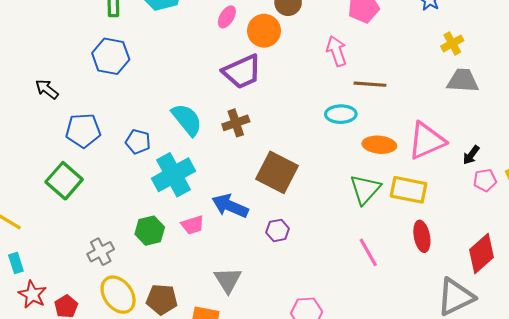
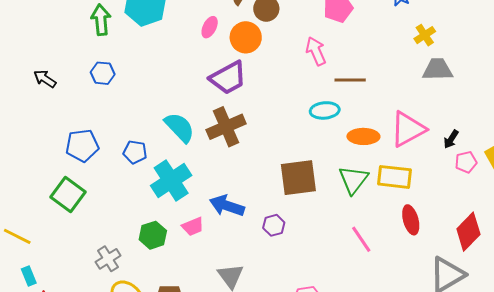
blue hexagon: (111, 56) -> (103, 73), size x0.7
black arrow: (47, 89) -> (45, 79), moved
brown cross: (236, 123) -> (226, 127), size x1.5
brown square: (277, 172) -> (298, 178), moved, turned -30

